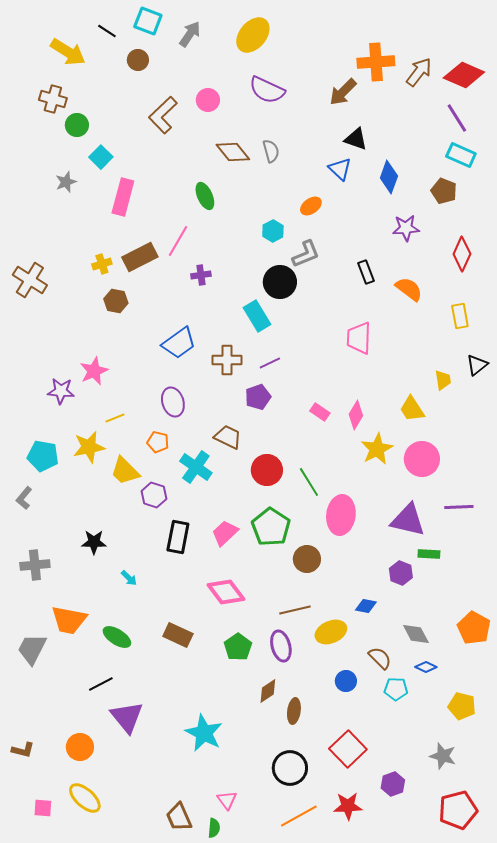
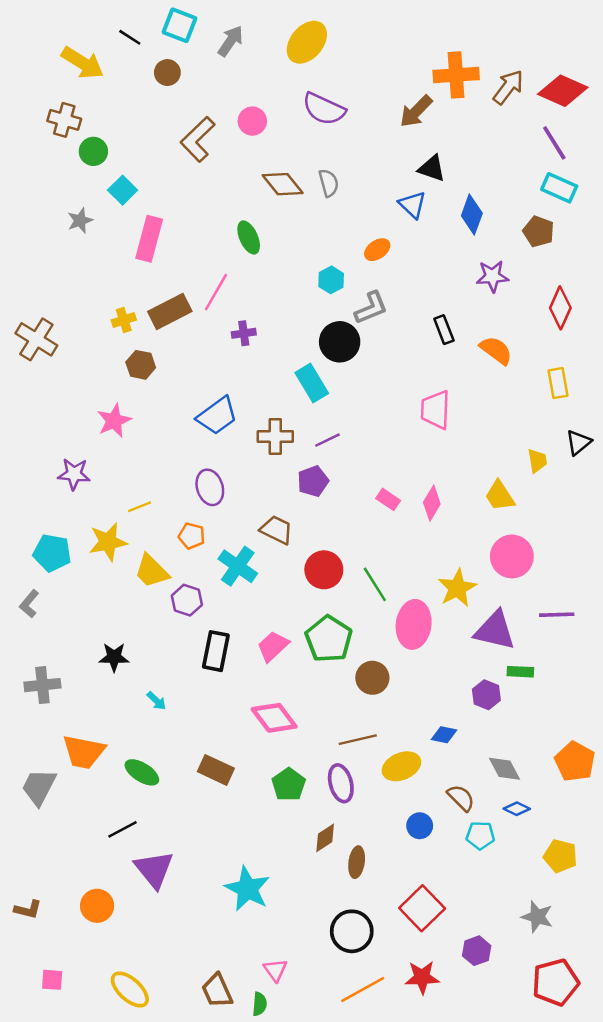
pink star: (94, 371) -> (114, 421), moved
yellow star: (377, 449) -> (457, 588), moved
yellow ellipse: (85, 798) -> (130, 989), moved

